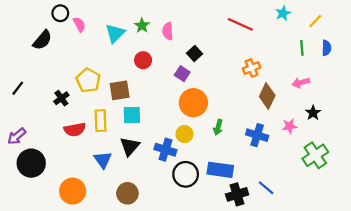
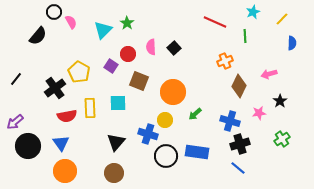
pink semicircle: (168, 31) -> (151, 47), moved
green line: (302, 48) -> (245, 36), moved
purple square: (182, 74) -> (111, 66), moved
brown square: (120, 90) -> (139, 81), moved, turned 30
black cross: (61, 98) -> (55, 88), size x1.5
green arrow: (218, 127) -> (195, 114), turned 32
black triangle: (130, 146) -> (116, 142), moved
green cross: (315, 155) -> (282, 139), size x0.7
blue triangle: (103, 160) -> (61, 143), moved
black cross: (237, 194) -> (240, 144), moved

